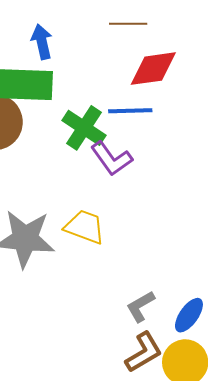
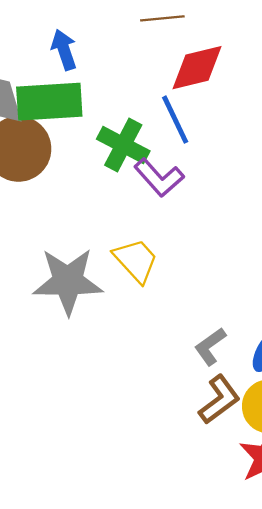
blue line: (130, 111) -> (175, 120), turned 72
yellow trapezoid: (85, 227) -> (136, 260), turned 33

